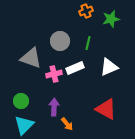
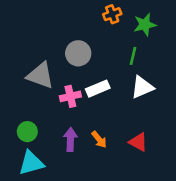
green line: (88, 43) -> (133, 56), moved
red triangle: (106, 109) -> (138, 142), size x0.7
orange arrow: (67, 124) -> (99, 139), moved
cyan triangle: (24, 125) -> (31, 163), turned 30

